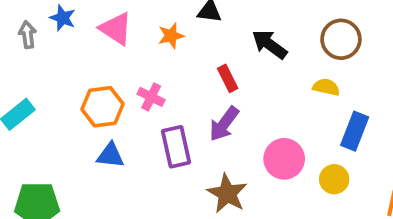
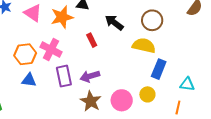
orange star: (171, 36) -> (62, 17), size x1.6
yellow semicircle: (326, 87) -> (144, 46), size x1.6
pink cross: (151, 97) -> (51, 49), size x1.5
purple arrow: (224, 124) -> (90, 76), moved, turned 36
pink circle: (284, 159) -> (122, 100), moved

